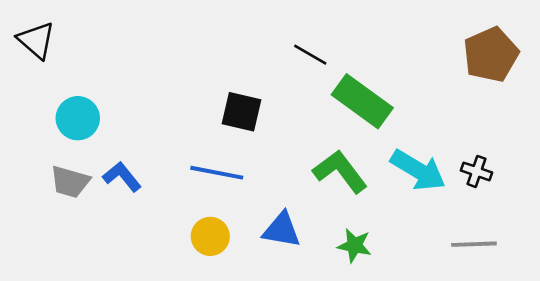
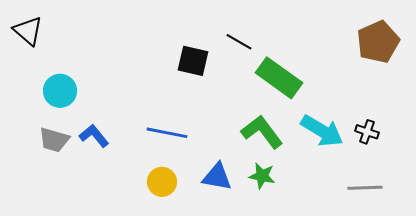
black square: (241, 112) -> (193, 61), moved
green star: (354, 245) -> (262, 176), moved

